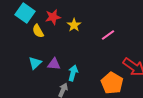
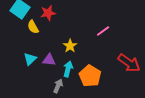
yellow star: (74, 25) -> (70, 46), moved
orange pentagon: (112, 83) -> (90, 76), moved

